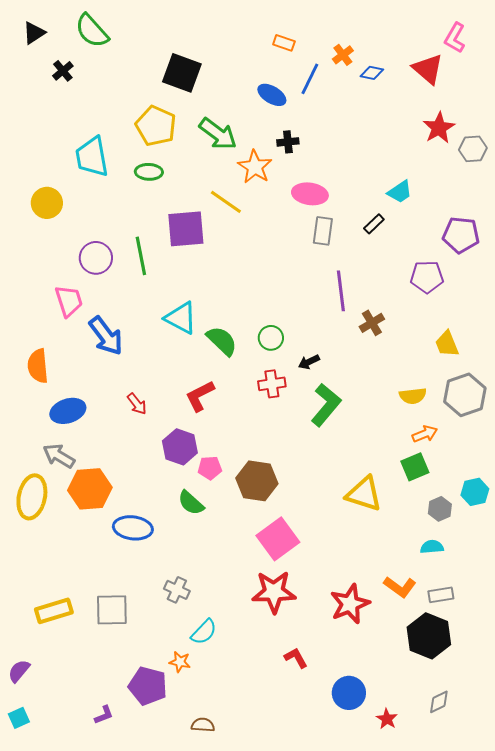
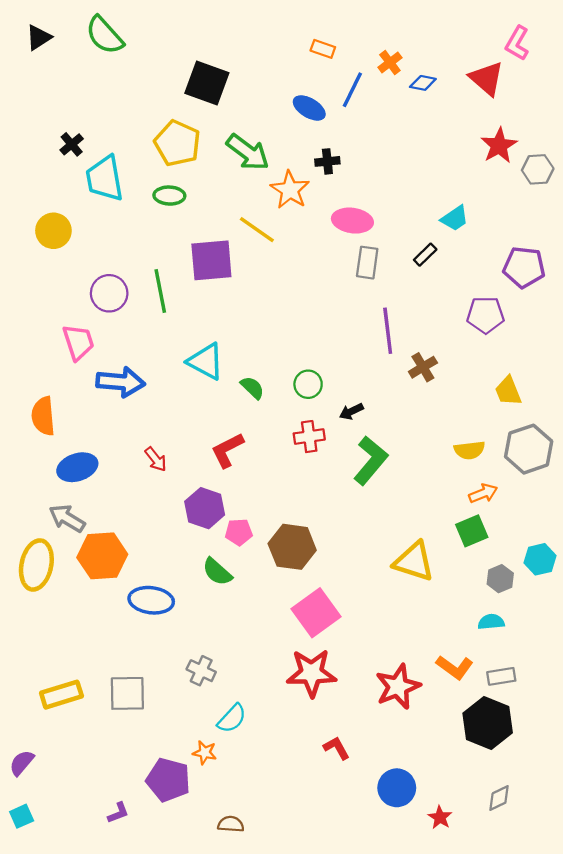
black cross: (63, 71) -> (72, 144), moved
blue arrow: (106, 336) -> (121, 382), turned -48
green semicircle: (222, 341) -> (252, 388), size x0.7

